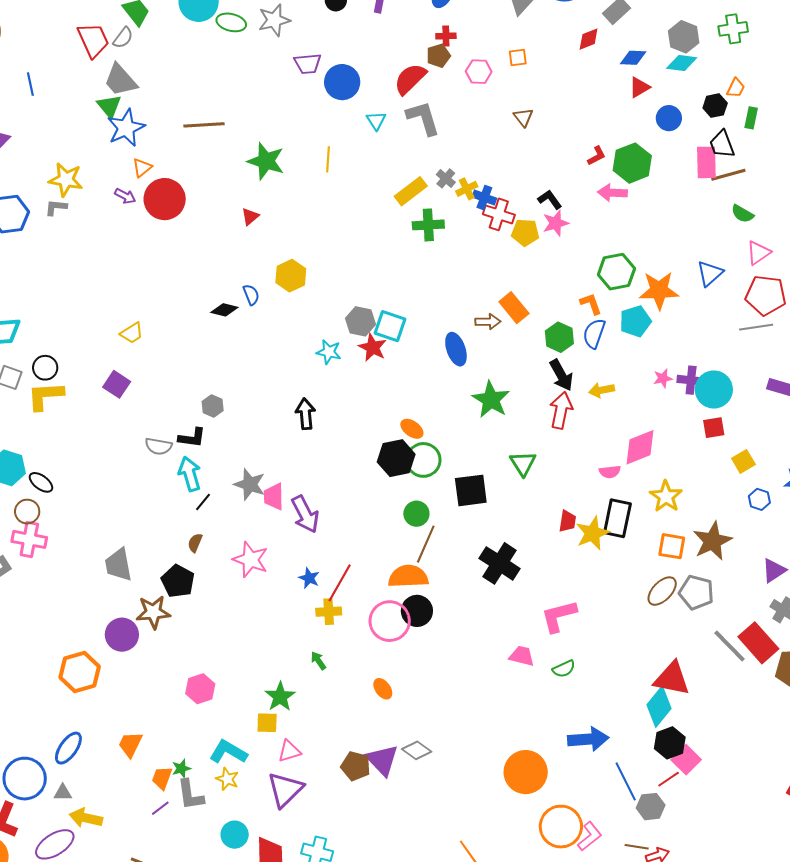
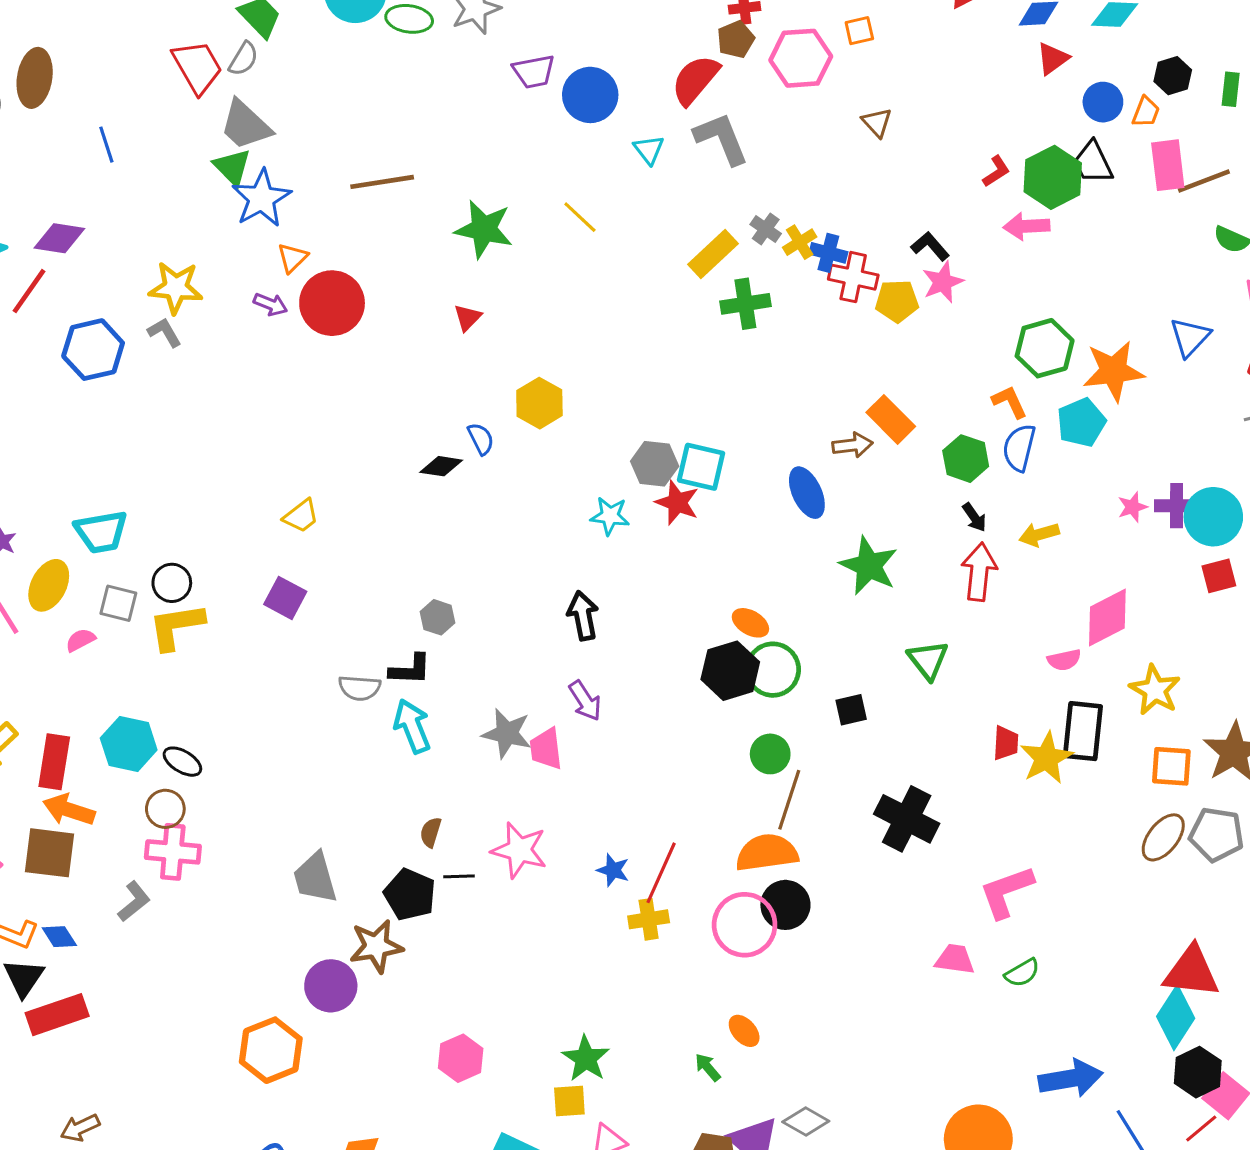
pink hexagon: (479, 72) -> (801, 58), size x1.5
orange trapezoid: (736, 88) -> (1146, 112), moved
black trapezoid: (722, 144) -> (1093, 162), moved
yellow line: (328, 159) -> (580, 217), turned -45
gray L-shape: (56, 207) -> (165, 332), turned 60
black arrow: (561, 375) -> (974, 517), size x0.6
black square: (471, 490) -> (851, 710), size x0.6
black line: (203, 502) -> (459, 876), moved, turned 54
purple arrow: (305, 514) -> (585, 701), moved, size x0.7
green arrow: (318, 661) -> (708, 1067), moved

